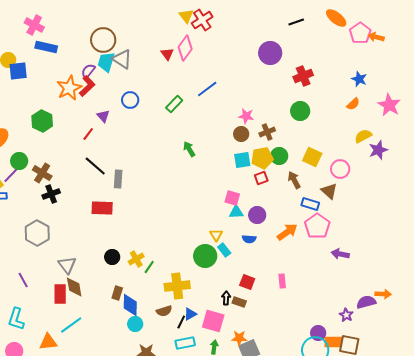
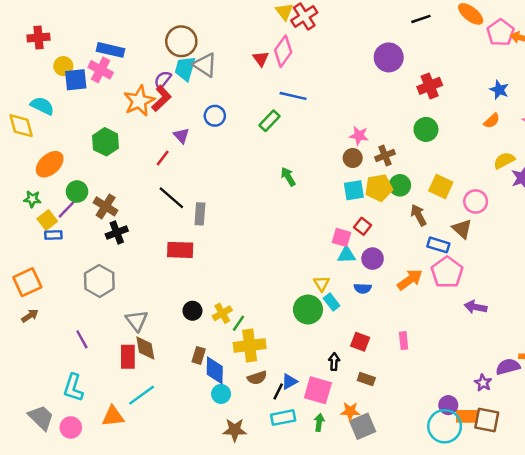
pink cross: (34, 25) -> (101, 70), moved
blue line: (207, 89) -> (293, 96), moved, turned 50
red square: (261, 178) -> (363, 226), moved, turned -32
yellow cross: (177, 286) -> (250, 346), moved
brown rectangle: (239, 302) -> (366, 379), moved

